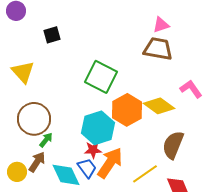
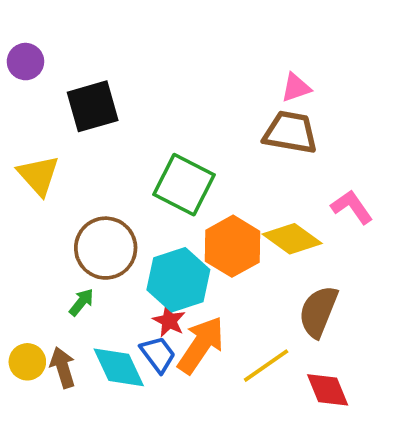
black square: (52, 35) -> (93, 106), size x1.6
brown circle: (34, 119) -> (106, 248), moved
red star: (93, 150) -> (169, 321), turned 30
brown arrow: (37, 162) -> (63, 367), moved, turned -50

